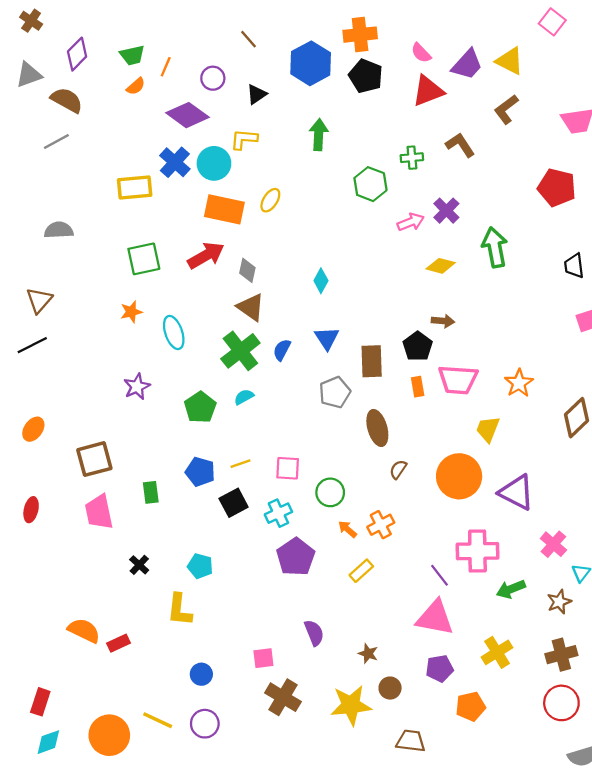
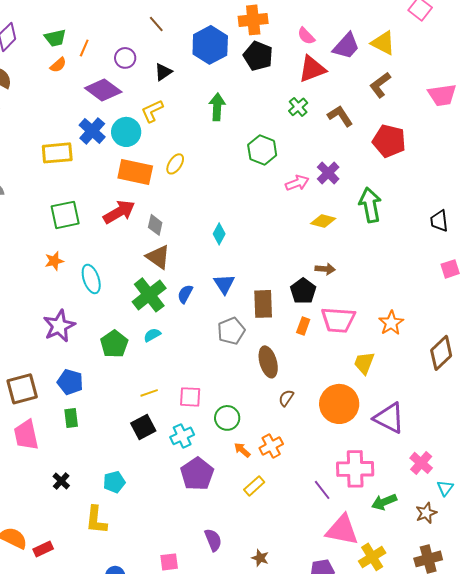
yellow L-shape: (244, 139) -> (152, 111), turned -30
green cross: (412, 158) -> (298, 107), moved, turned -36
red pentagon: (557, 188) -> (389, 141), moved
purple star: (137, 387) -> (59, 326), size x1.4
orange rectangle: (418, 387) -> (303, 326), turned 30
blue pentagon: (200, 472) -> (70, 382), moved
cyan pentagon: (200, 566) -> (114, 482), turned -30
pink triangle: (435, 618) -> (342, 530), moved

